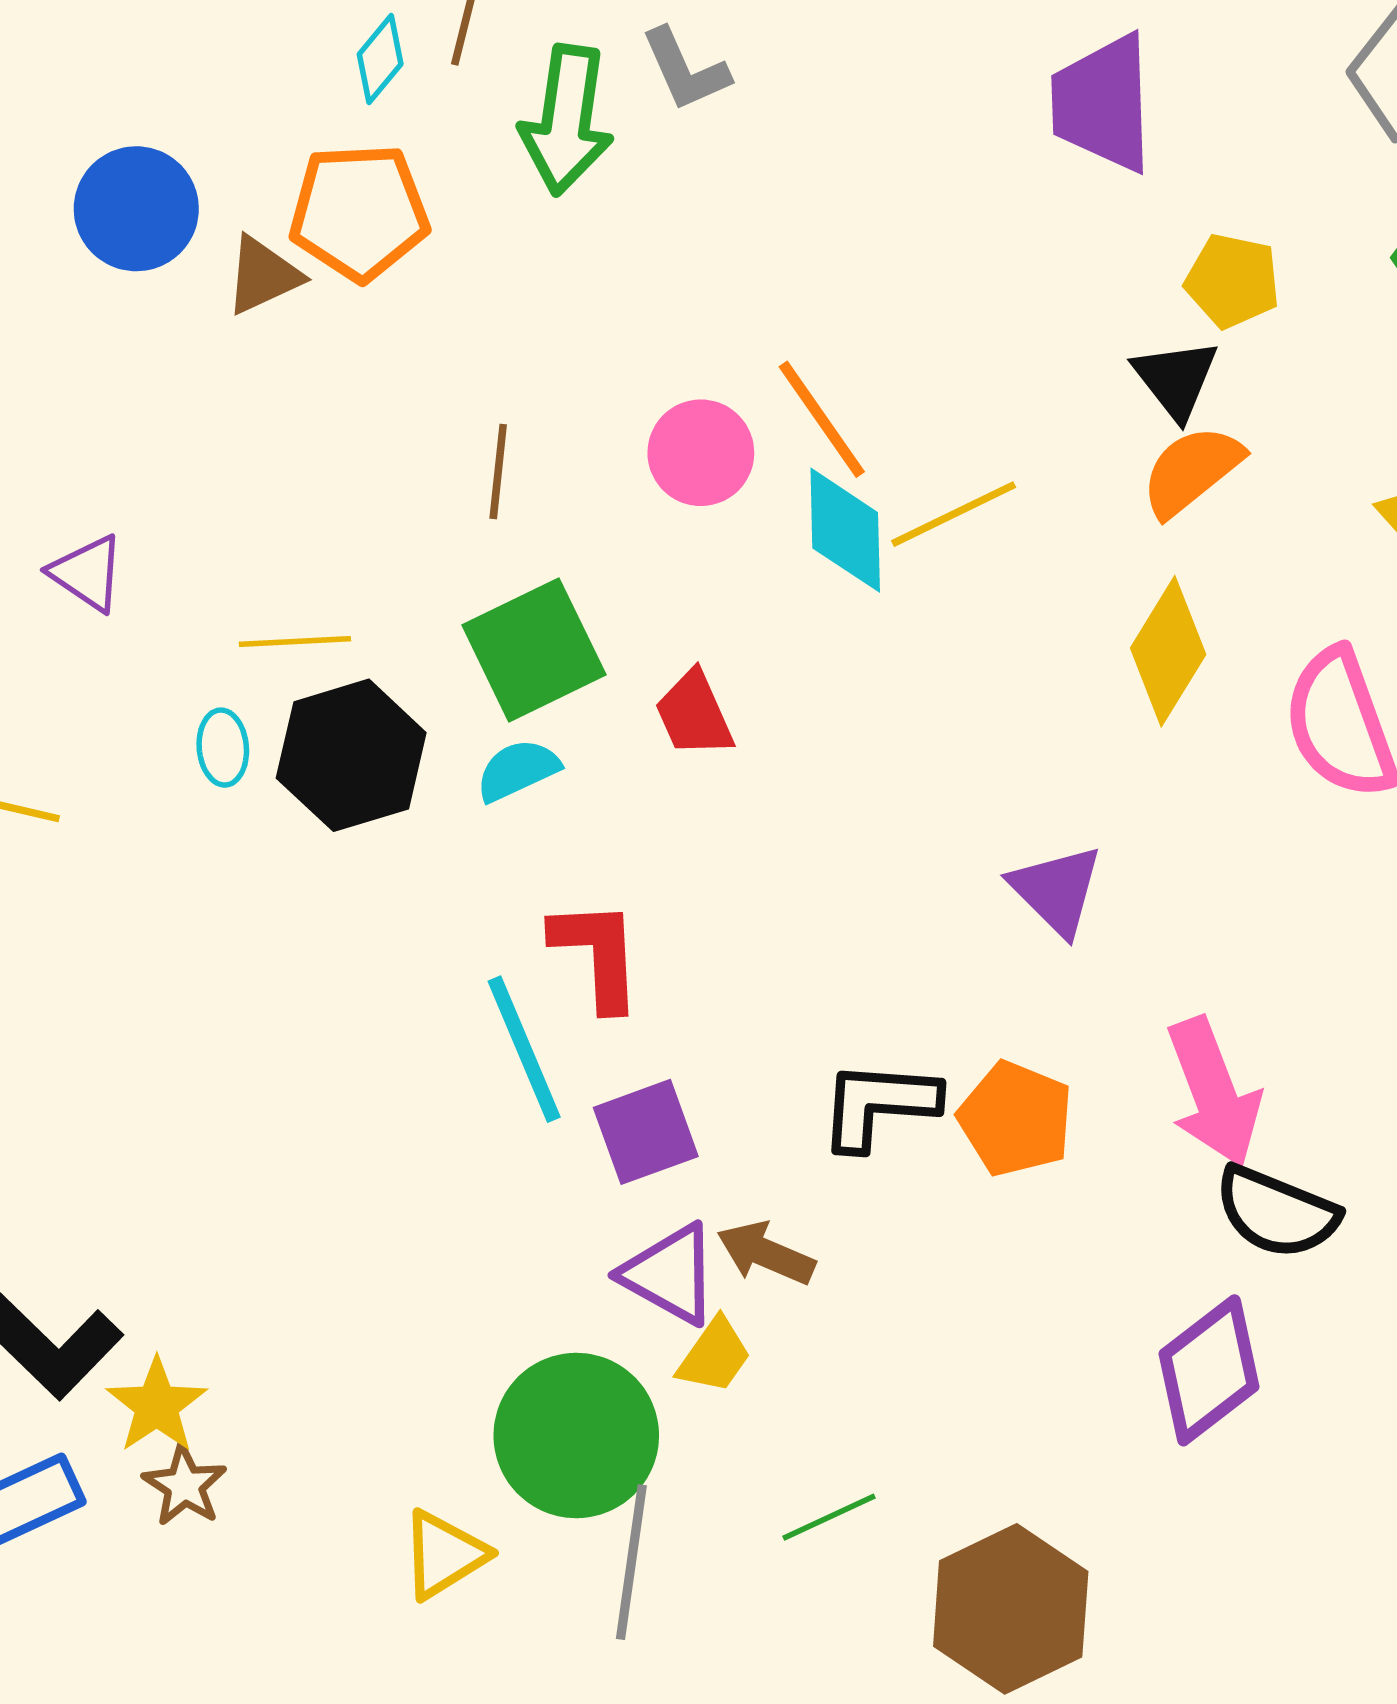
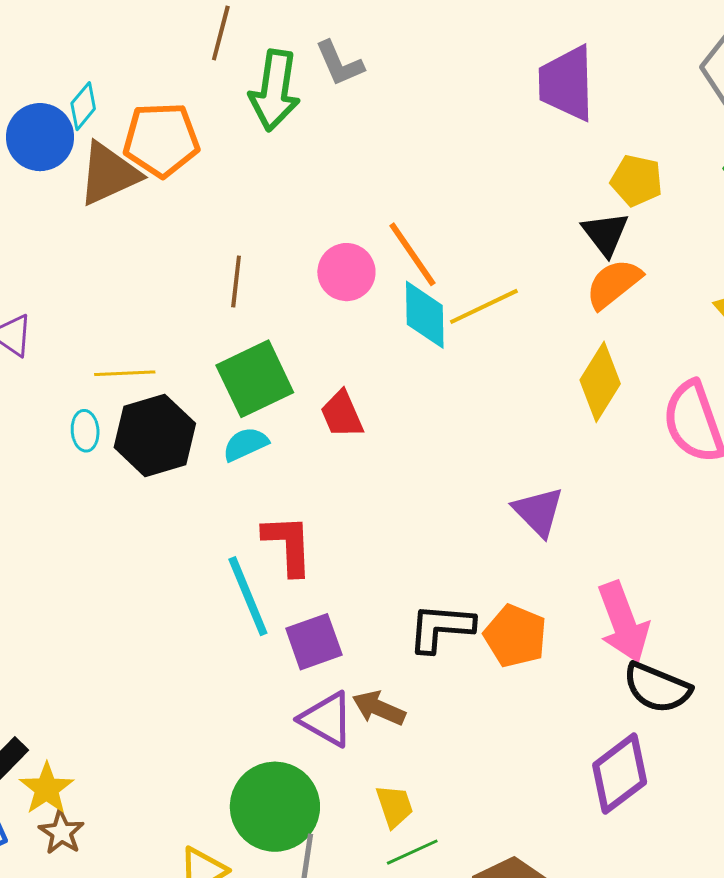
cyan diamond: (380, 59) -> (83, 106), moved
brown triangle: (263, 275) -> (109, 174), size x1.5
yellow trapezoid: (714, 1356) -> (395, 806), moved, turned -54

